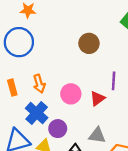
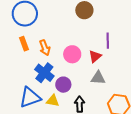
orange rectangle: (12, 87) -> (24, 44), moved
gray triangle: (97, 135) -> (98, 78), moved

